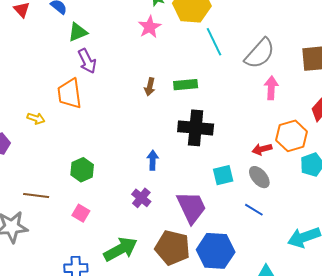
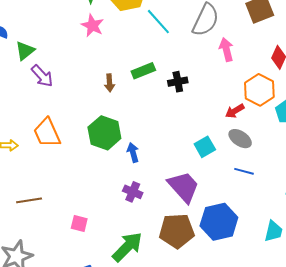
orange trapezoid: (70, 94) -> (47, 133), moved
black cross: (196, 128) -> (178, 82), moved, size x0.6
green hexagon: (82, 170) -> (104, 133), moved, size x1.4
brown line: (36, 196) -> (29, 200), moved

